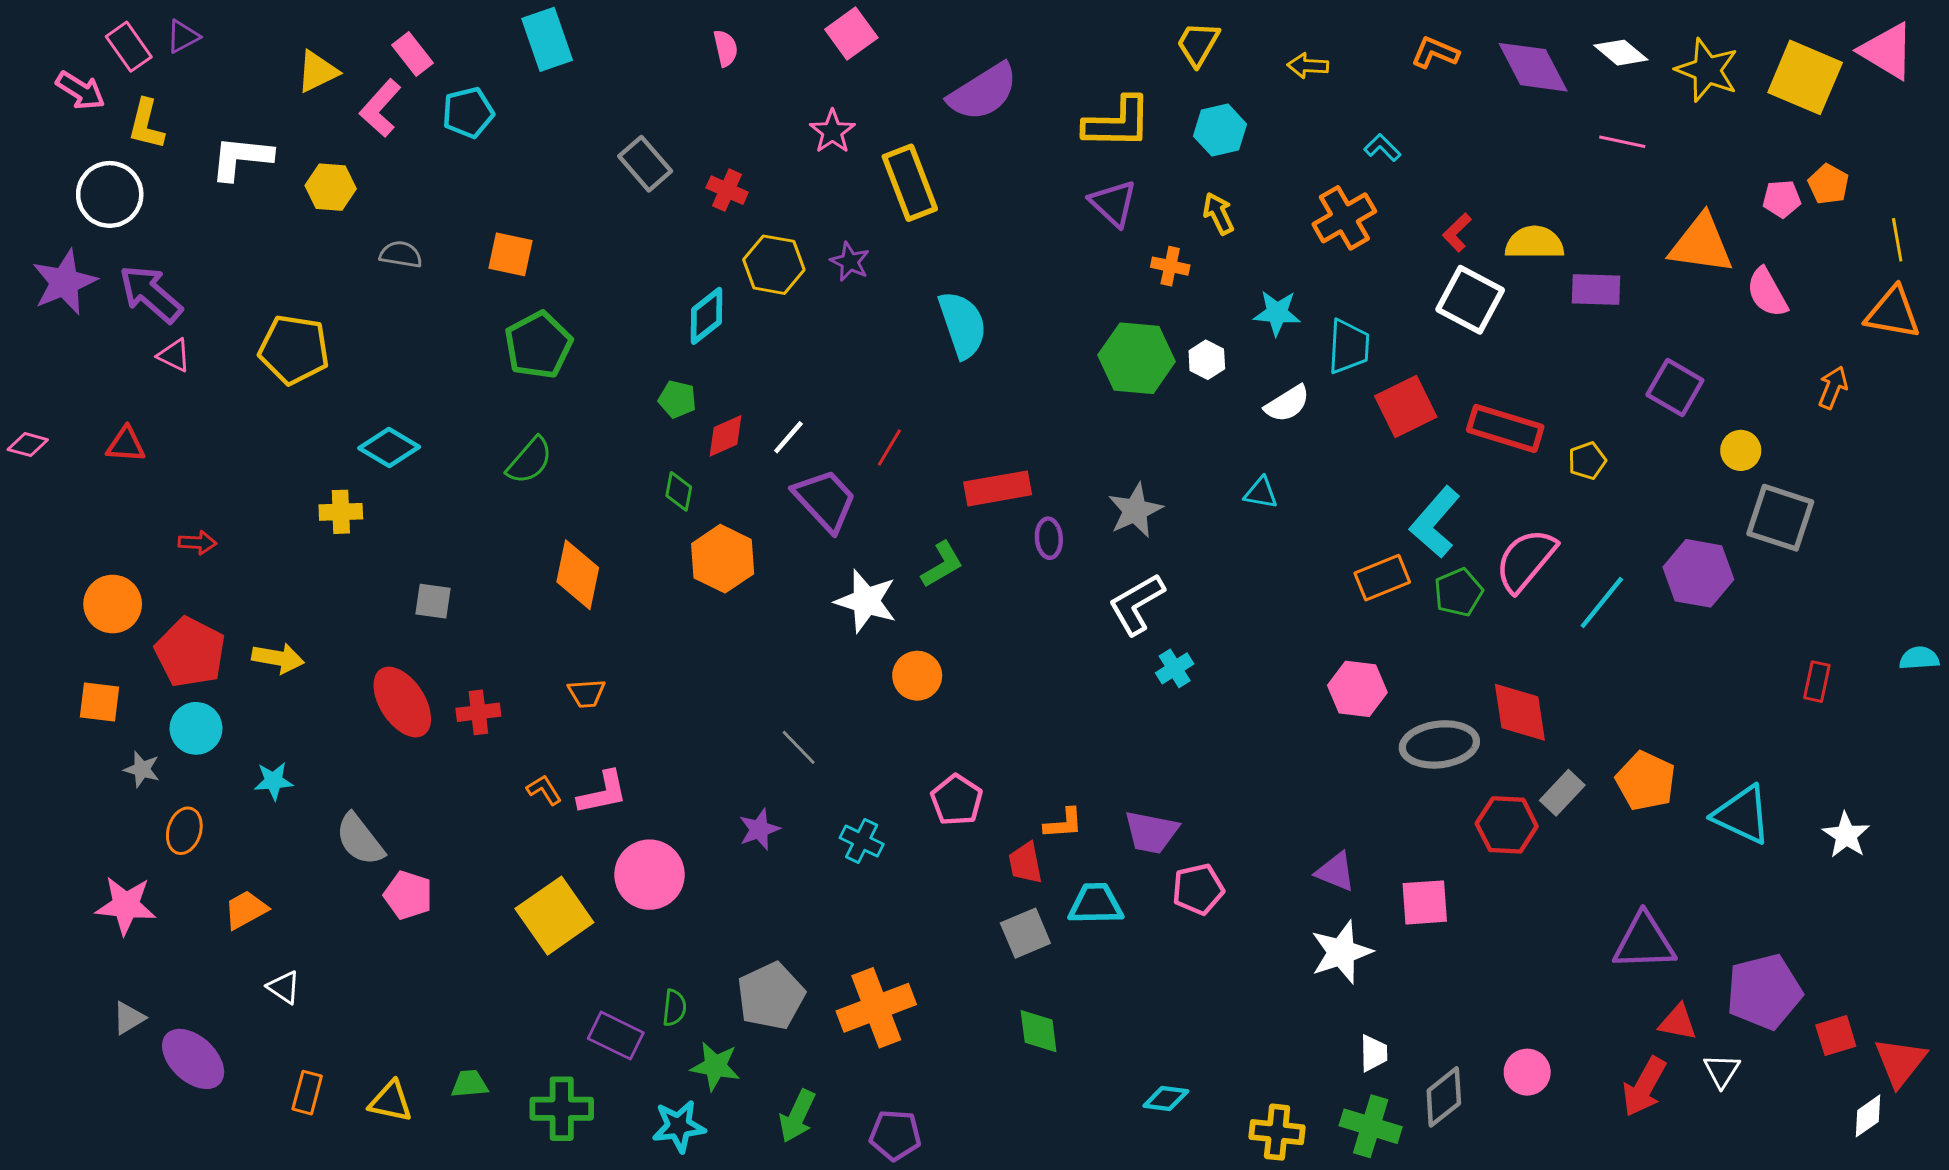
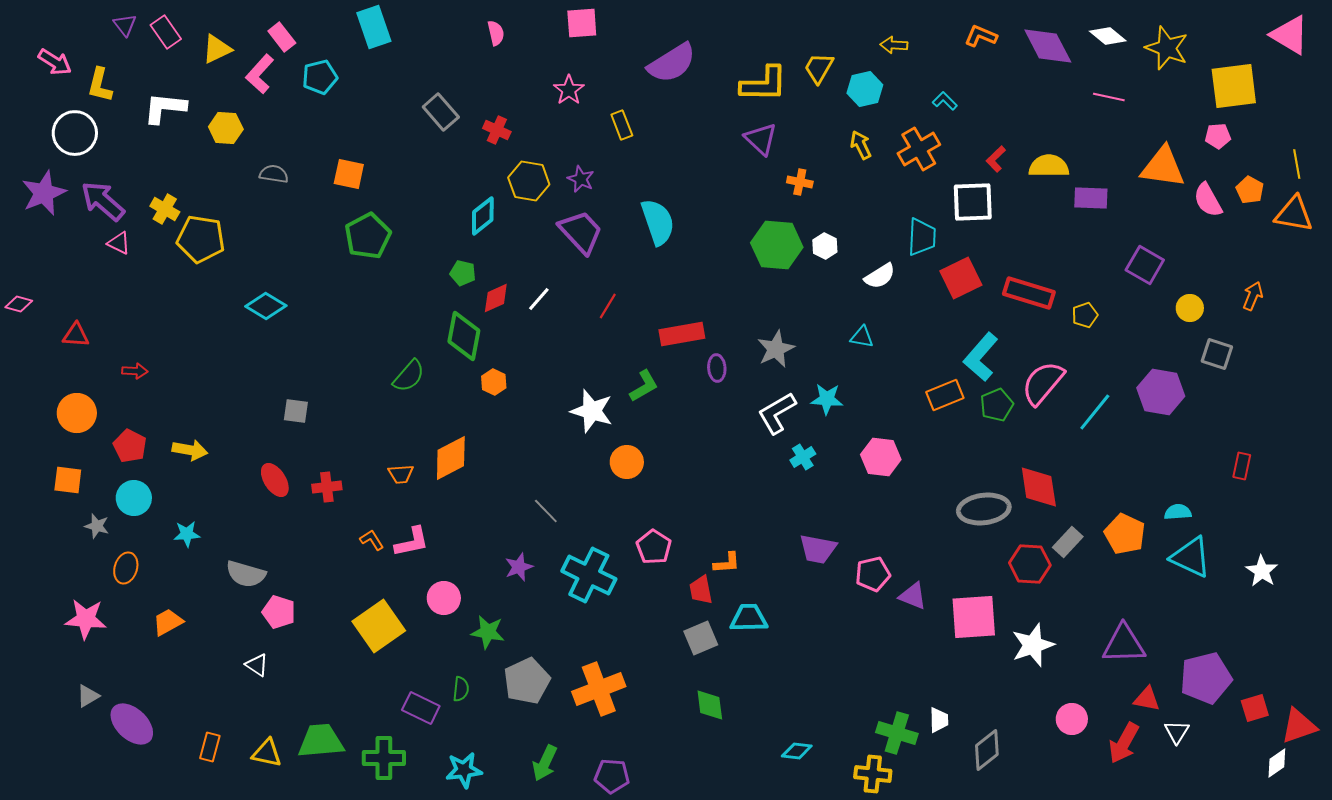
pink square: (851, 34) -> (582, 23), turned 32
purple triangle: (183, 36) -> (125, 25), turned -40
yellow trapezoid: (1198, 44) -> (819, 68), moved
pink rectangle: (129, 47) -> (166, 32), moved
yellow square: (1805, 77) -> (1234, 86), moved, turned -30
cyan hexagon: (1220, 130) -> (865, 89), moved
yellow rectangle: (910, 183) -> (622, 125), size x0.6
orange pentagon: (1828, 184) -> (1250, 190), moved
yellow arrow: (1219, 213) -> (861, 145), moved
white square: (1470, 300) -> (973, 202), moved, turned -30
cyan star: (1277, 313) -> (827, 399), moved
orange arrow: (1833, 388) -> (1253, 296), moved
red triangle: (126, 445) -> (76, 335), moved
green semicircle: (530, 461) -> (409, 376), moved
green diamond: (679, 491) -> (464, 336), size x1.8
purple trapezoid: (825, 500) -> (581, 232), moved
yellow cross: (341, 512) -> (165, 209), moved, turned 32
gray square: (1780, 518) -> (1217, 354), size x0.7
orange hexagon: (723, 559) -> (494, 382), size x0.6
orange diamond: (578, 575) -> (451, 458), moved, turned 51
red pentagon: (190, 652) -> (130, 446), size x0.7
cyan semicircle: (1919, 658) -> (1178, 512), moved
pink hexagon: (1357, 689) -> (881, 457), moved
red ellipse: (402, 702) -> (275, 480), size x0.7
purple trapezoid: (1151, 832) -> (818, 549), moved
gray semicircle: (360, 840) -> (246, 574), turned -36
cyan cross: (862, 841) -> (589, 575), size x1.8
pink circle: (649, 875) -> (444, 598), size x0.7
pink pentagon: (1198, 889) -> (873, 574), moved
pink square: (1425, 902) -> (974, 617), size x1.4
white star: (1341, 952) -> (1033, 645), moved
white triangle: (284, 987) -> (257, 665), moved
red triangle: (1900, 1062) -> (1299, 726), turned 33
green star: (715, 1066) -> (488, 632), moved
pink circle: (1527, 1072) -> (1072, 719), moved
green trapezoid: (470, 1084) -> (321, 741), size x1.8
green cross: (1371, 1126) -> (897, 733), moved

